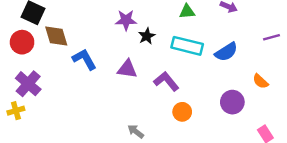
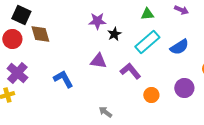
cyan rectangle: (187, 46) -> (147, 42), turned -55
blue L-shape: (84, 59) -> (63, 79), moved
orange circle: (182, 112) -> (151, 95), moved

